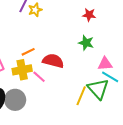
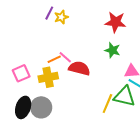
red star: (89, 15) -> (115, 22), size x1.5
pink line: (39, 77) -> (65, 57), moved
green triangle: (98, 89) -> (125, 96), turned -35

